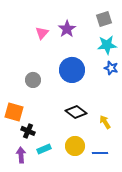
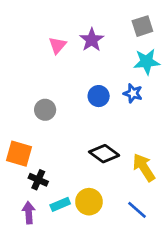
blue star: (111, 68) -> (133, 93), moved
blue circle: (72, 70) -> (99, 96), size x0.6
yellow arrow: (105, 122) -> (144, 167), size x1.5
yellow circle: (75, 146) -> (89, 202), moved
blue line: (100, 153) -> (137, 210), turned 42

